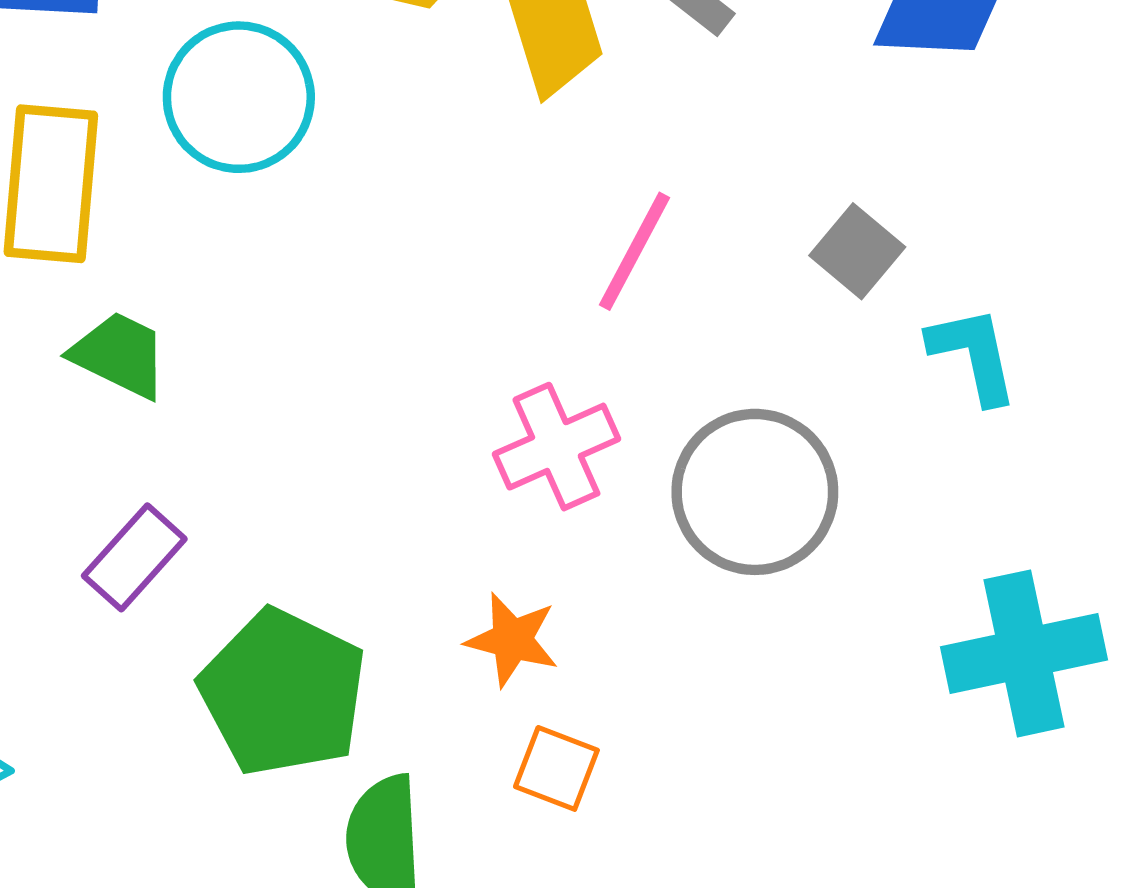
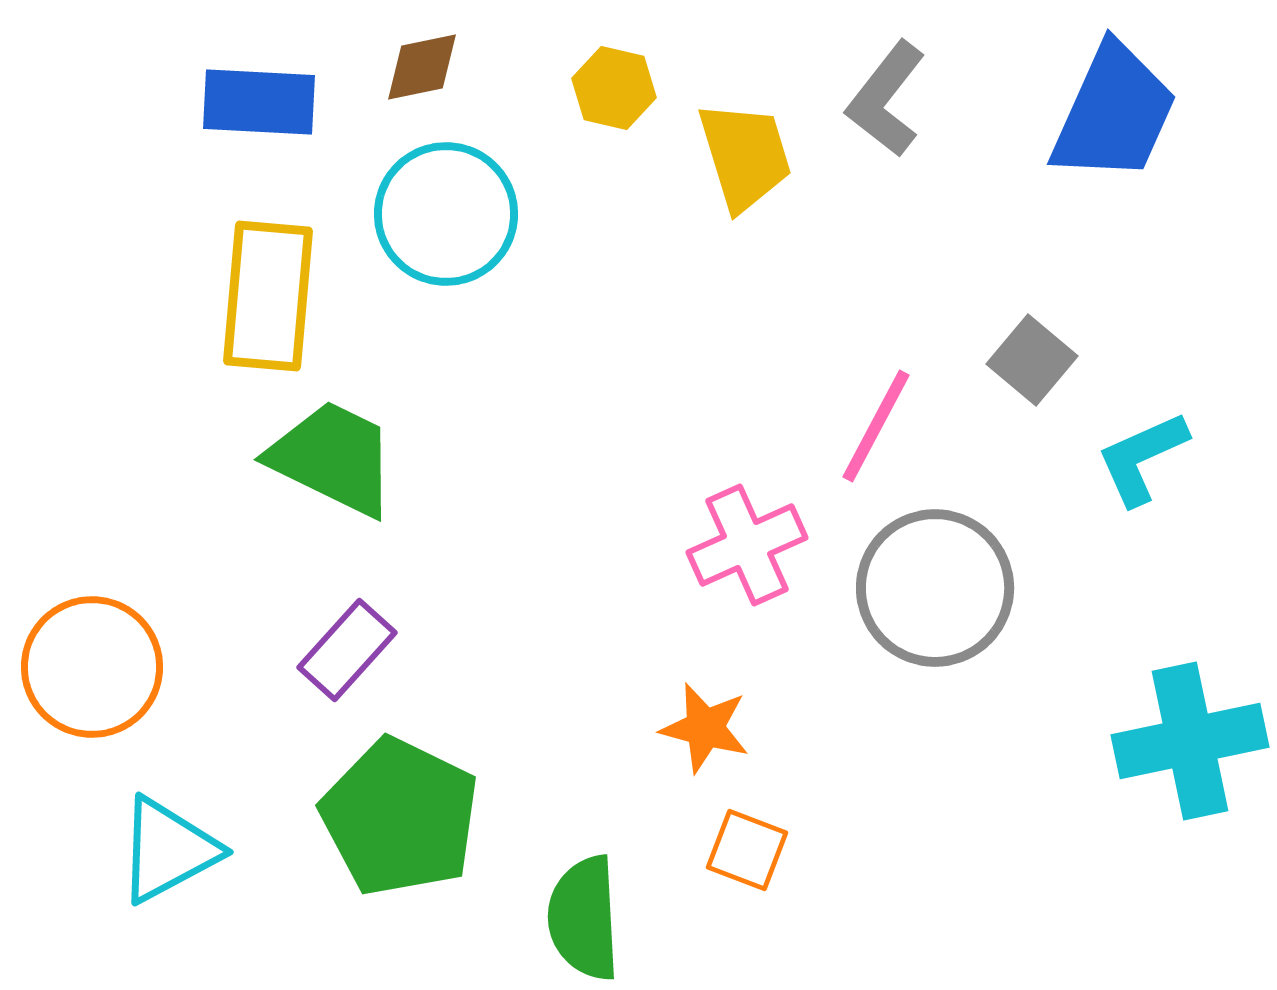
pink line: (635, 251) -> (876, 426), moved
green trapezoid: (120, 355) -> (333, 458), size x1.4
cyan L-shape: (973, 355) -> (1142, 458), turned -102
green pentagon: (283, 692) -> (400, 817), moved

